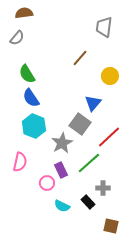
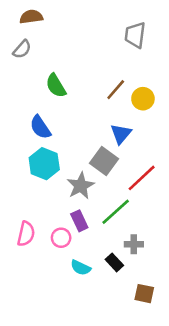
brown line: (80, 58) -> (116, 90), moved
green semicircle: (27, 74) -> (56, 86), moved
pink semicircle: (20, 162) -> (26, 234), moved

